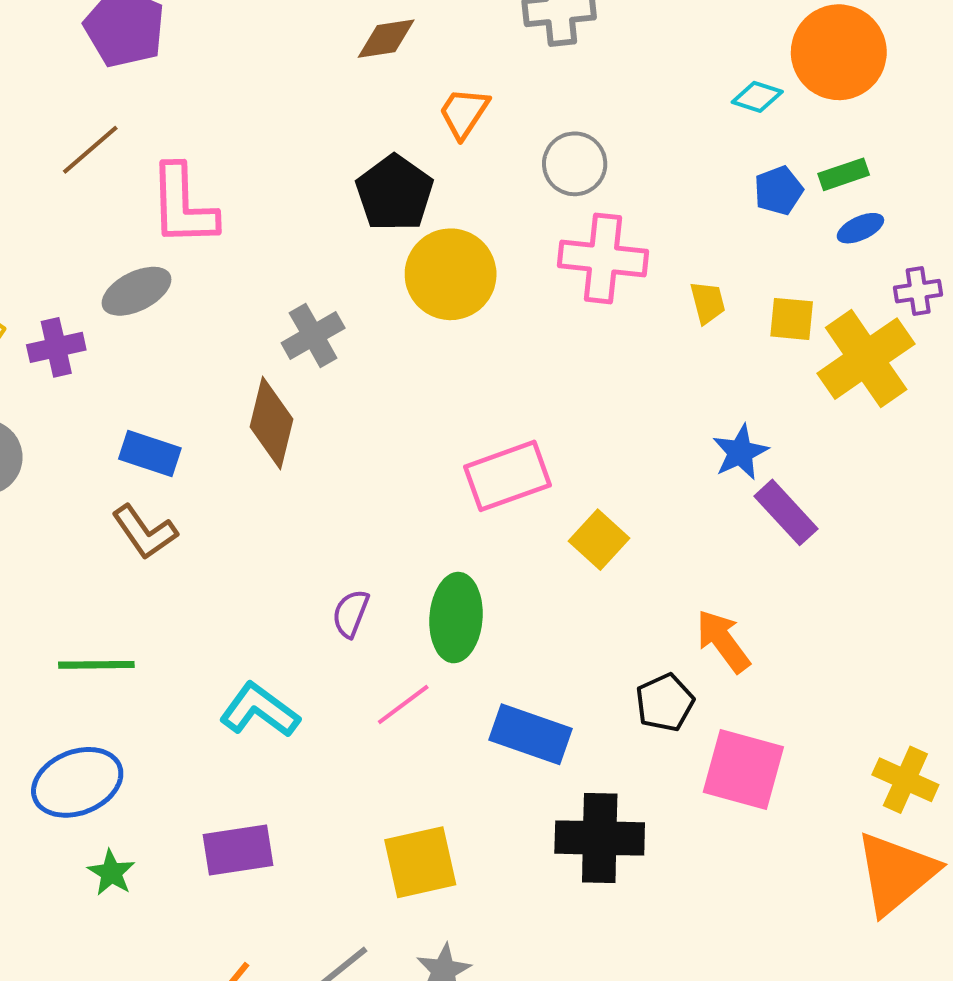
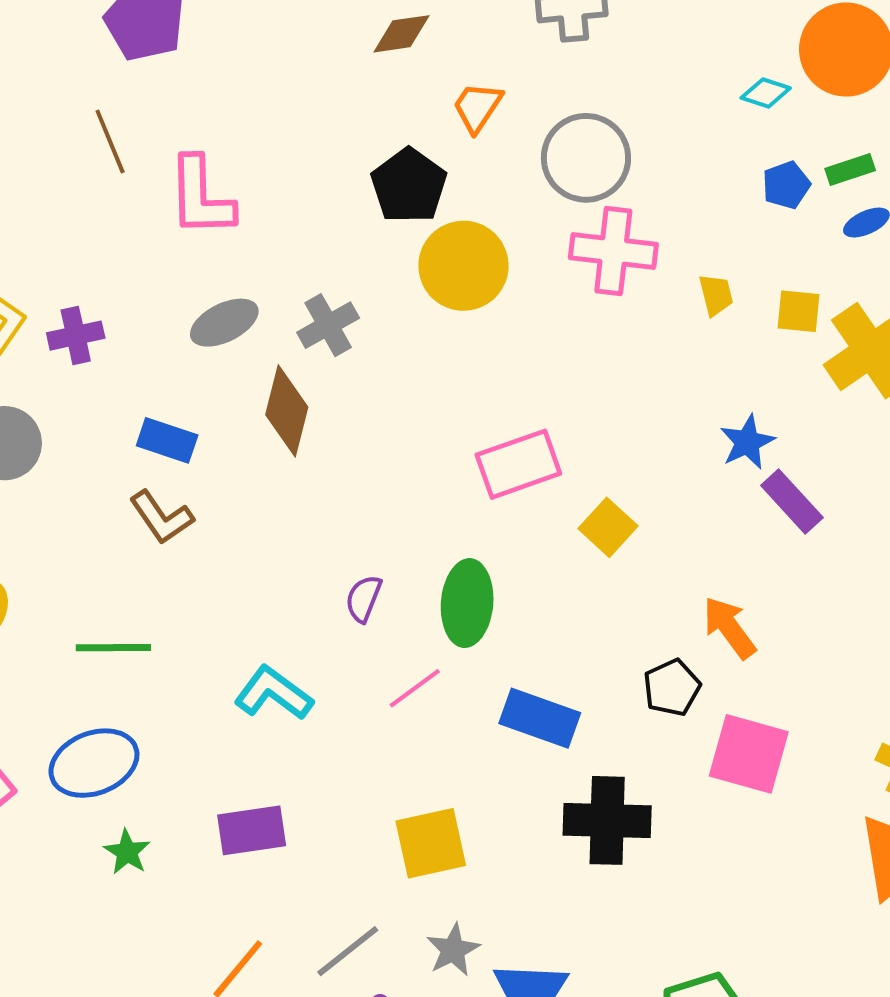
brown line: (90, 150) -> (110, 141), turned -72
gray circle: (575, 164) -> (586, 158), size x1.4
gray ellipse: (136, 291) -> (224, 323), moved

